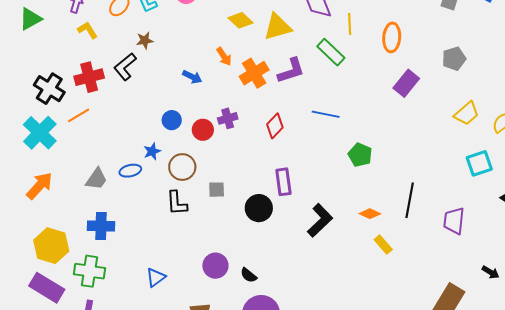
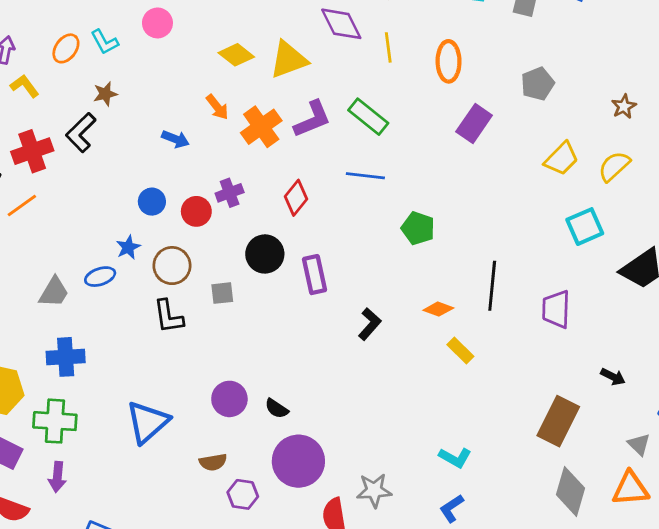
green rectangle: (331, 52) -> (368, 117), moved
black circle: (259, 208) -> (265, 254), moved
black L-shape: (320, 220) -> (370, 324), size x0.7
blue triangle: (156, 277) -> (148, 422), size x1.6

